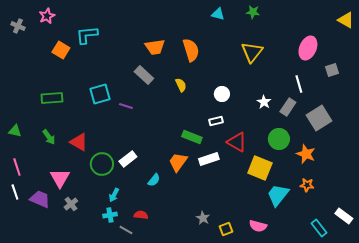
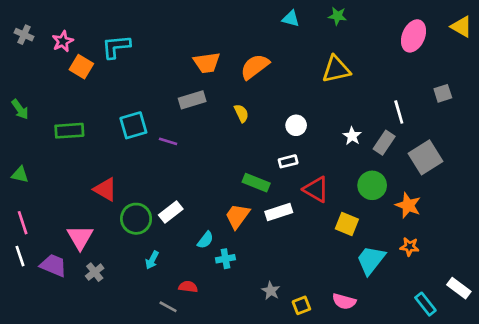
pink star: (47, 16) -> (63, 41), moved
pink ellipse: (308, 48) -> (413, 36), moved
orange semicircle: (191, 50) -> (255, 67), turned -110
yellow triangle: (252, 52) -> (336, 69), turned 40
gray rectangle: (144, 75) -> (192, 100), turned -60
green arrow: (49, 137) -> (20, 109), moved
yellow square: (260, 168) -> (347, 224), size x0.7
cyan cross: (110, 215) -> (225, 259), moved

